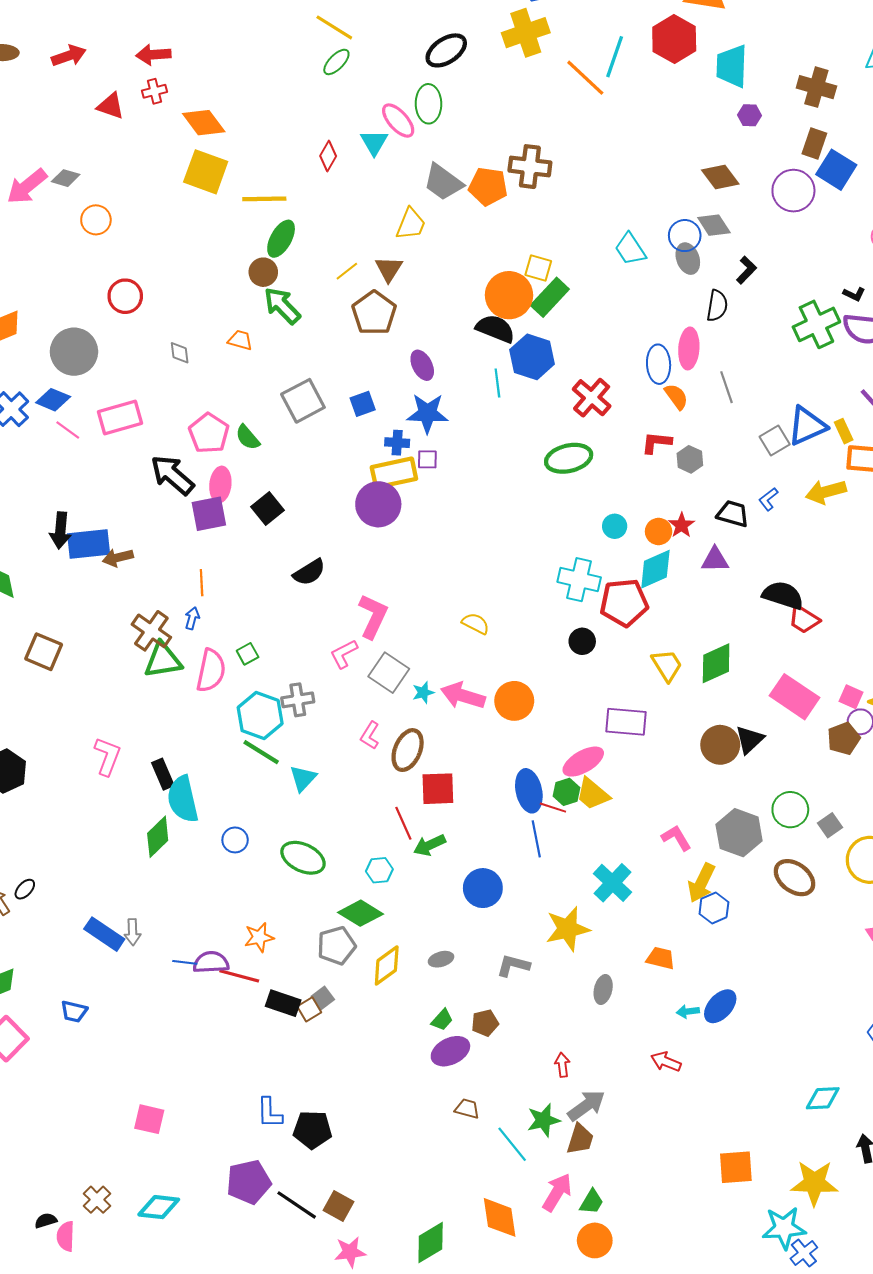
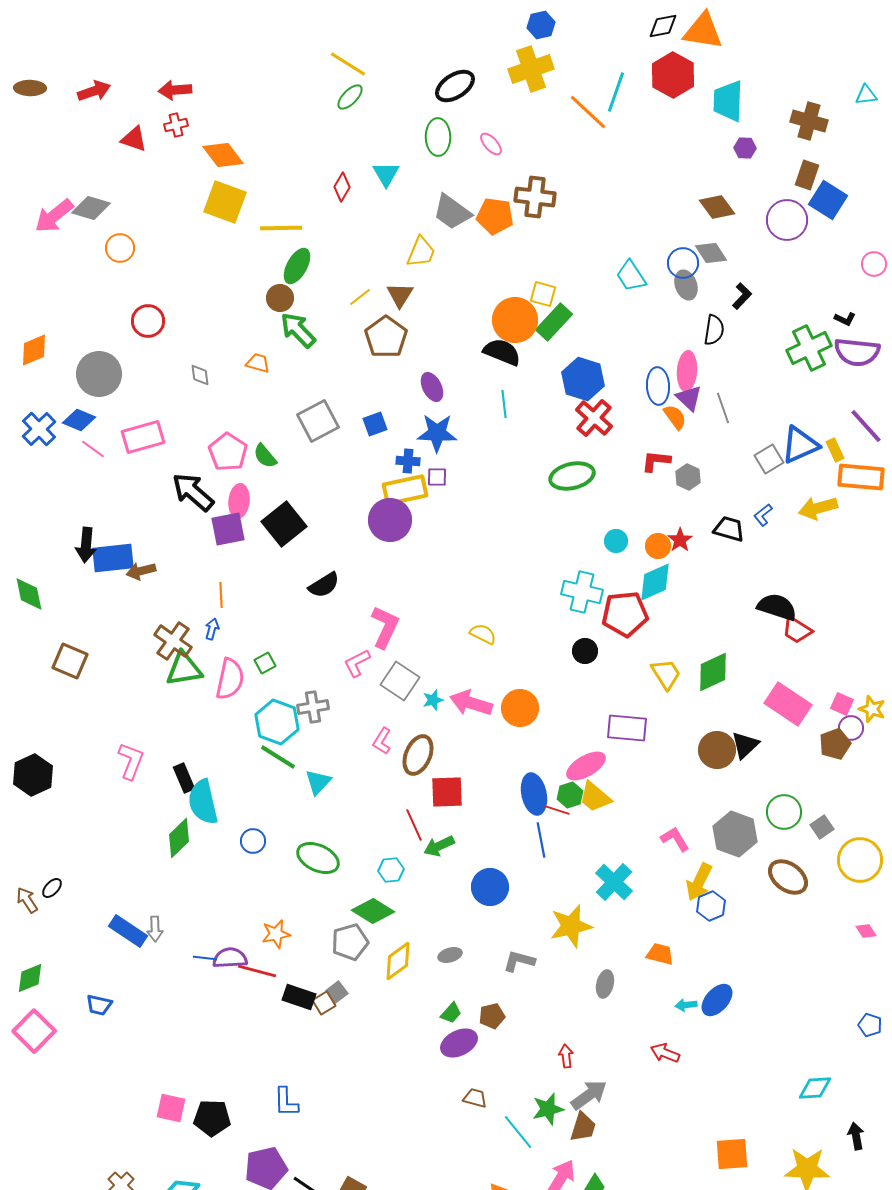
pink ellipse: (398, 121) -> (491, 144), moved, size x0.7
gray diamond: (66, 178) -> (91, 208), size x1.4
blue hexagon: (532, 357) -> (583, 379), moved
black square: (267, 508) -> (284, 524), size x1.4
purple triangle: (715, 560) -> (689, 398), moved, turned 44
black pentagon: (312, 1130) -> (212, 1118), moved

